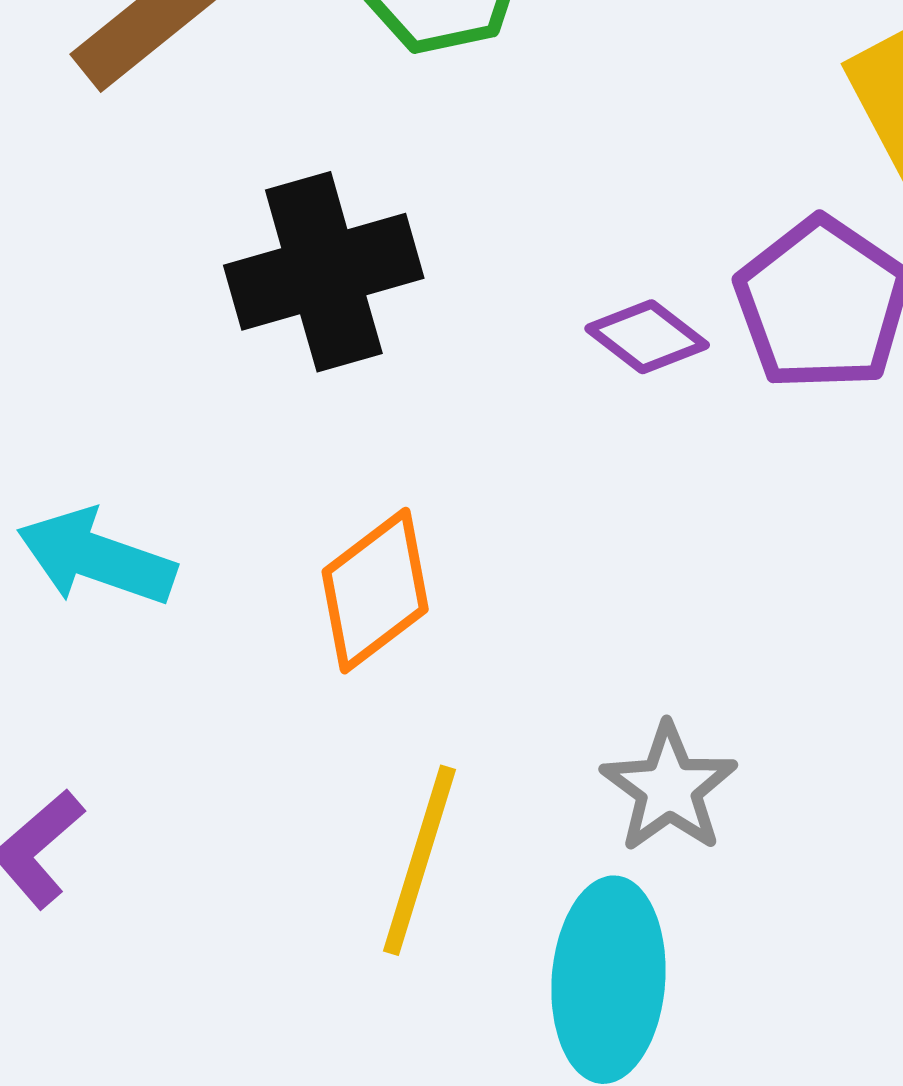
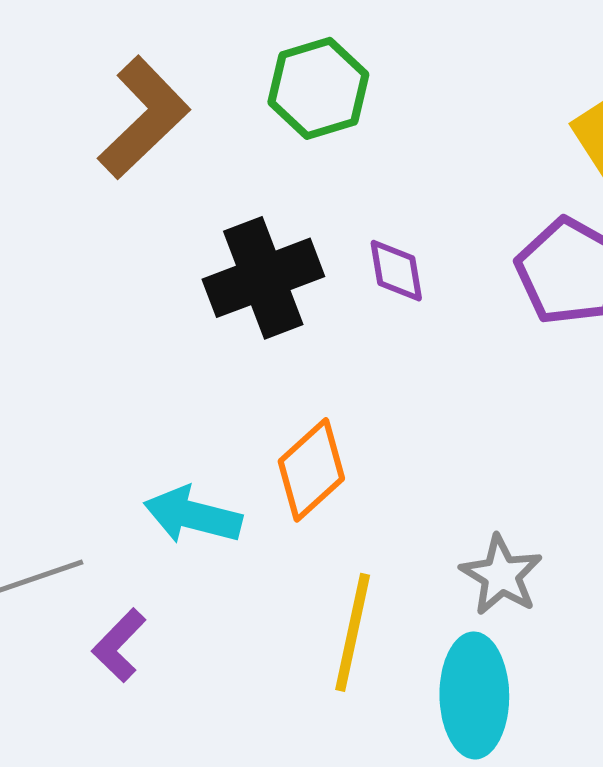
purple diamond: (647, 337) -> (396, 271), moved, turned 48
cyan arrow: (96, 557) -> (193, 515), moved

